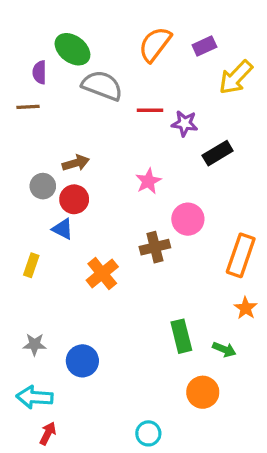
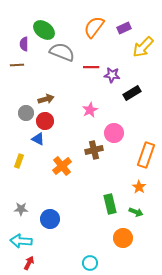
orange star: (246, 308) -> (139, 187), moved

